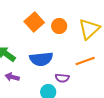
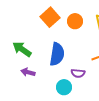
blue semicircle: (41, 59) -> (57, 54), turned -75

